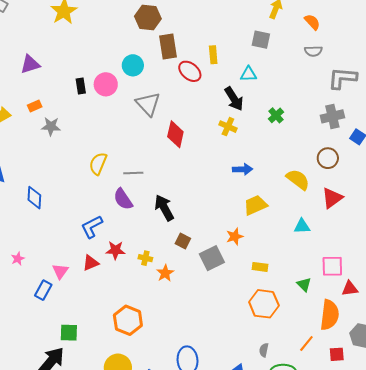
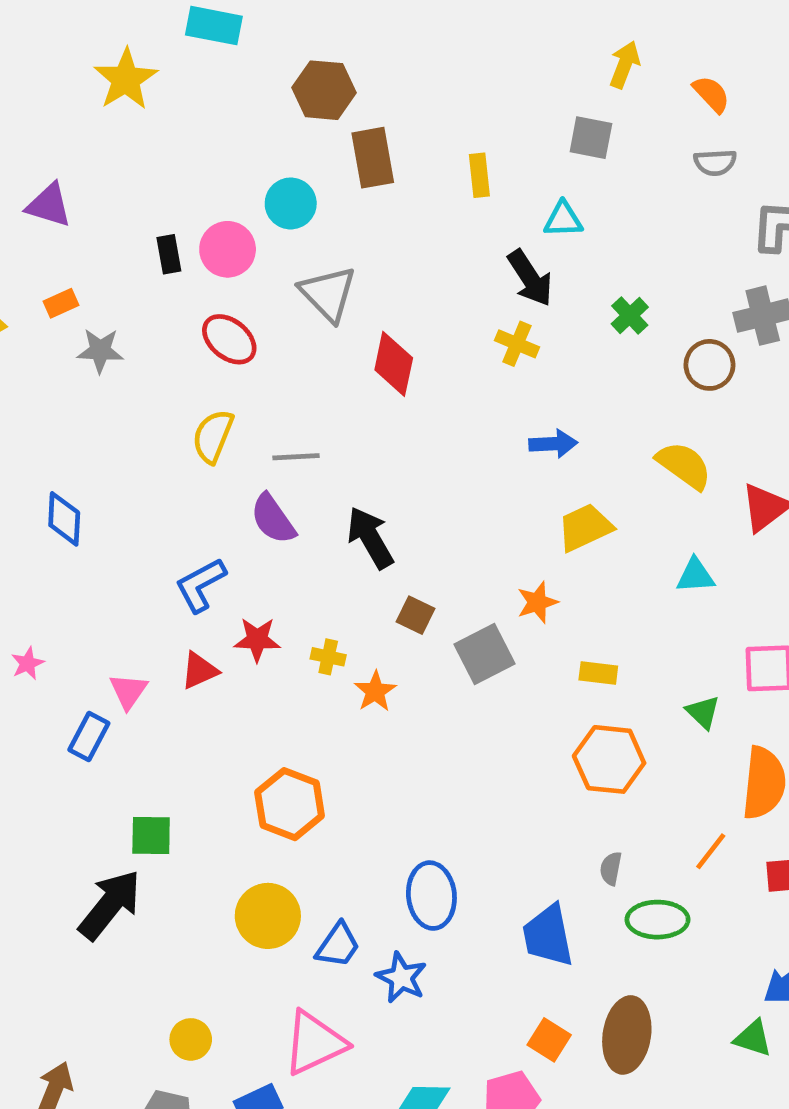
purple triangle: (30, 64) -> (49, 205), turned 35
red ellipse: (190, 71) -> (229, 339), moved
brown circle: (328, 158) -> (709, 365), moved

